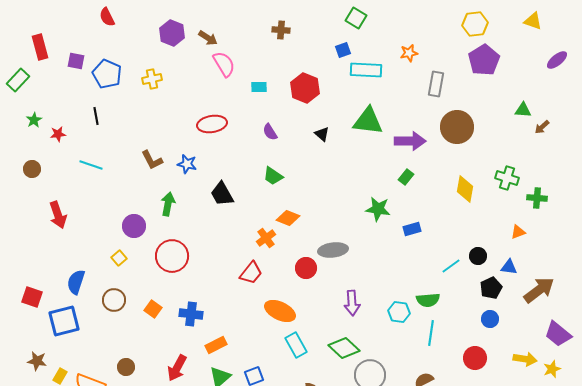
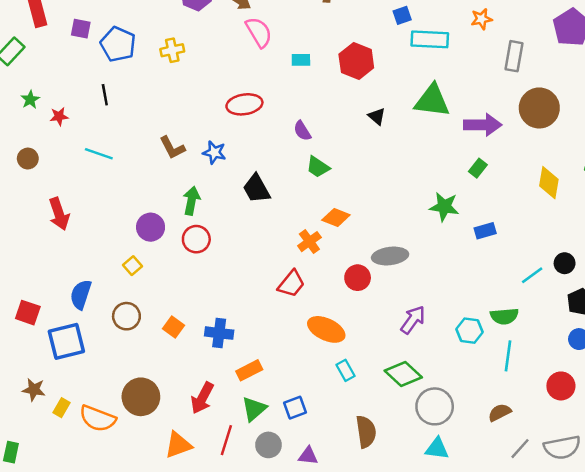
purple semicircle: (270, 132) -> (302, 131), moved
red circle: (172, 256) -> (196, 239), moved, size x0.7
purple arrow: (352, 303) -> (413, 320), turned -140
cyan rectangle: (296, 345) -> (346, 370), size x0.7
brown circle: (126, 367) -> (141, 397), size x1.8

